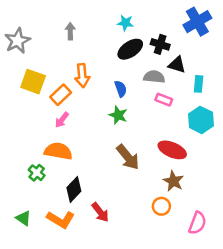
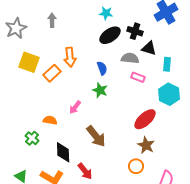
gray arrow: (70, 31) -> (52, 20), moved
pink arrow: (62, 120) -> (75, 107), moved
red ellipse: (172, 150) -> (145, 119), turned -65
orange semicircle: (58, 151) -> (50, 120), size x0.6
brown arrow: (128, 157) -> (96, 136), moved
black diamond: (74, 189) -> (63, 152), turned -45

